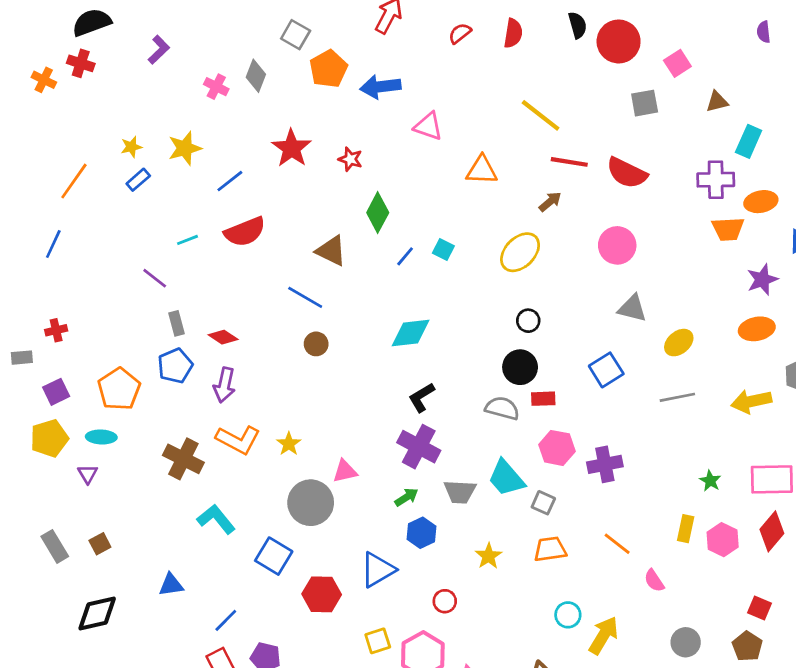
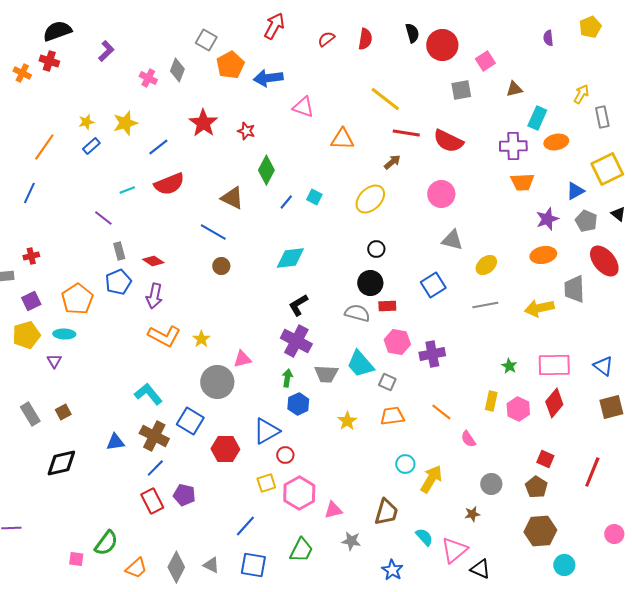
orange ellipse: (761, 202) -> (556, 142), moved
brown cross: (183, 459) -> (154, 436), moved
green arrow: (406, 497) -> (287, 378), turned -48
red circle: (445, 601) -> (285, 455), moved

